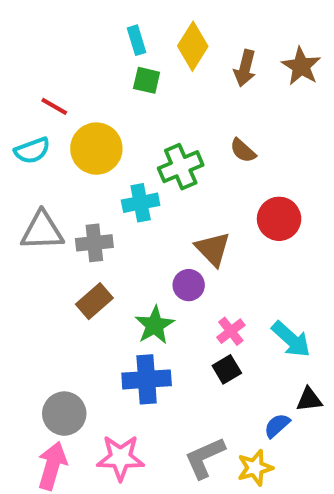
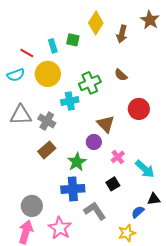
cyan rectangle: (137, 40) -> (53, 46), moved
brown star: (301, 66) -> (150, 20), moved
gray cross: (94, 243) -> (47, 121), turned 36
pink cross: (231, 331) -> (118, 157), moved
pink star: (120, 458) -> (60, 228), turned 30
gray L-shape: (205, 458) -> (95, 211), moved, turned 80

